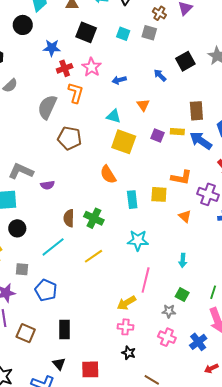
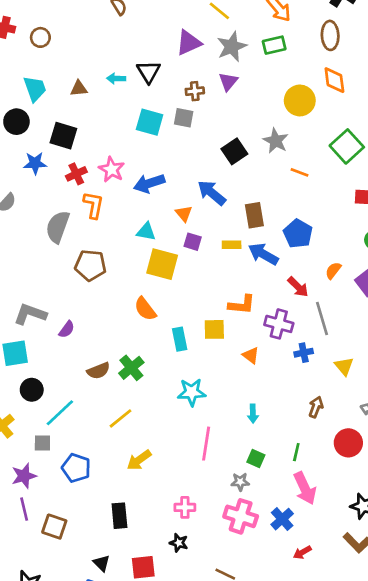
brown cross: (159, 13) -> (195, 91), turned -32
black square: (86, 32) -> (63, 136), moved
cyan square: (123, 34) -> (150, 122), size x1.5
blue star: (52, 48) -> (35, 163), moved
blue arrow: (160, 75) -> (212, 193), moved, size x1.6
blue arrow: (119, 80) -> (149, 183), size x1.6
purple square: (157, 135) -> (193, 242), moved
purple semicircle: (47, 185) -> (67, 329), turned -40
brown semicircle: (69, 218) -> (98, 371), turned -108
green cross: (94, 218) -> (131, 368), turned 30
cyan line: (53, 247) -> (60, 413), moved
yellow line: (93, 256) -> (120, 418), moved
yellow arrow: (126, 303) -> (139, 460), moved
black rectangle: (65, 329) -> (119, 516), moved
pink cross: (167, 337) -> (241, 516), size x1.4
black star: (129, 353) -> (179, 543), moved

